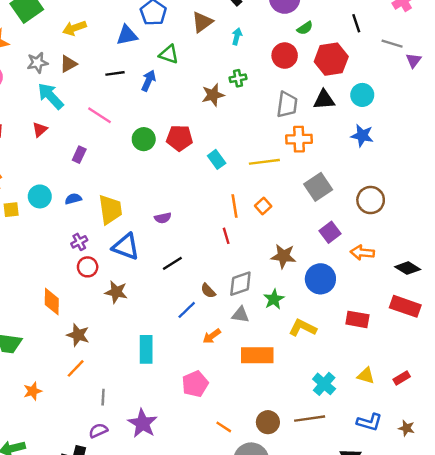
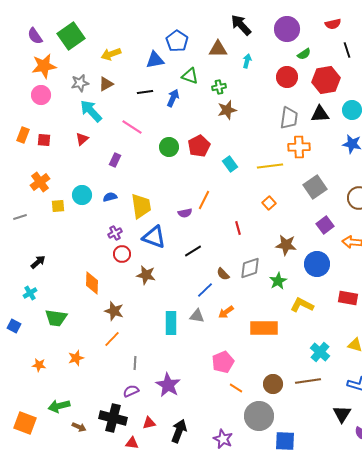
brown triangle: (202, 22) -> (218, 49), turned 36
green cross: (238, 78) -> (219, 87), moved
red pentagon: (180, 138) -> (199, 146), turned -30
orange line: (234, 206) -> (204, 200), moved, turned 36
gray triangle: (240, 315) -> (197, 316), moved
pink pentagon: (195, 384) -> (223, 362), moved

